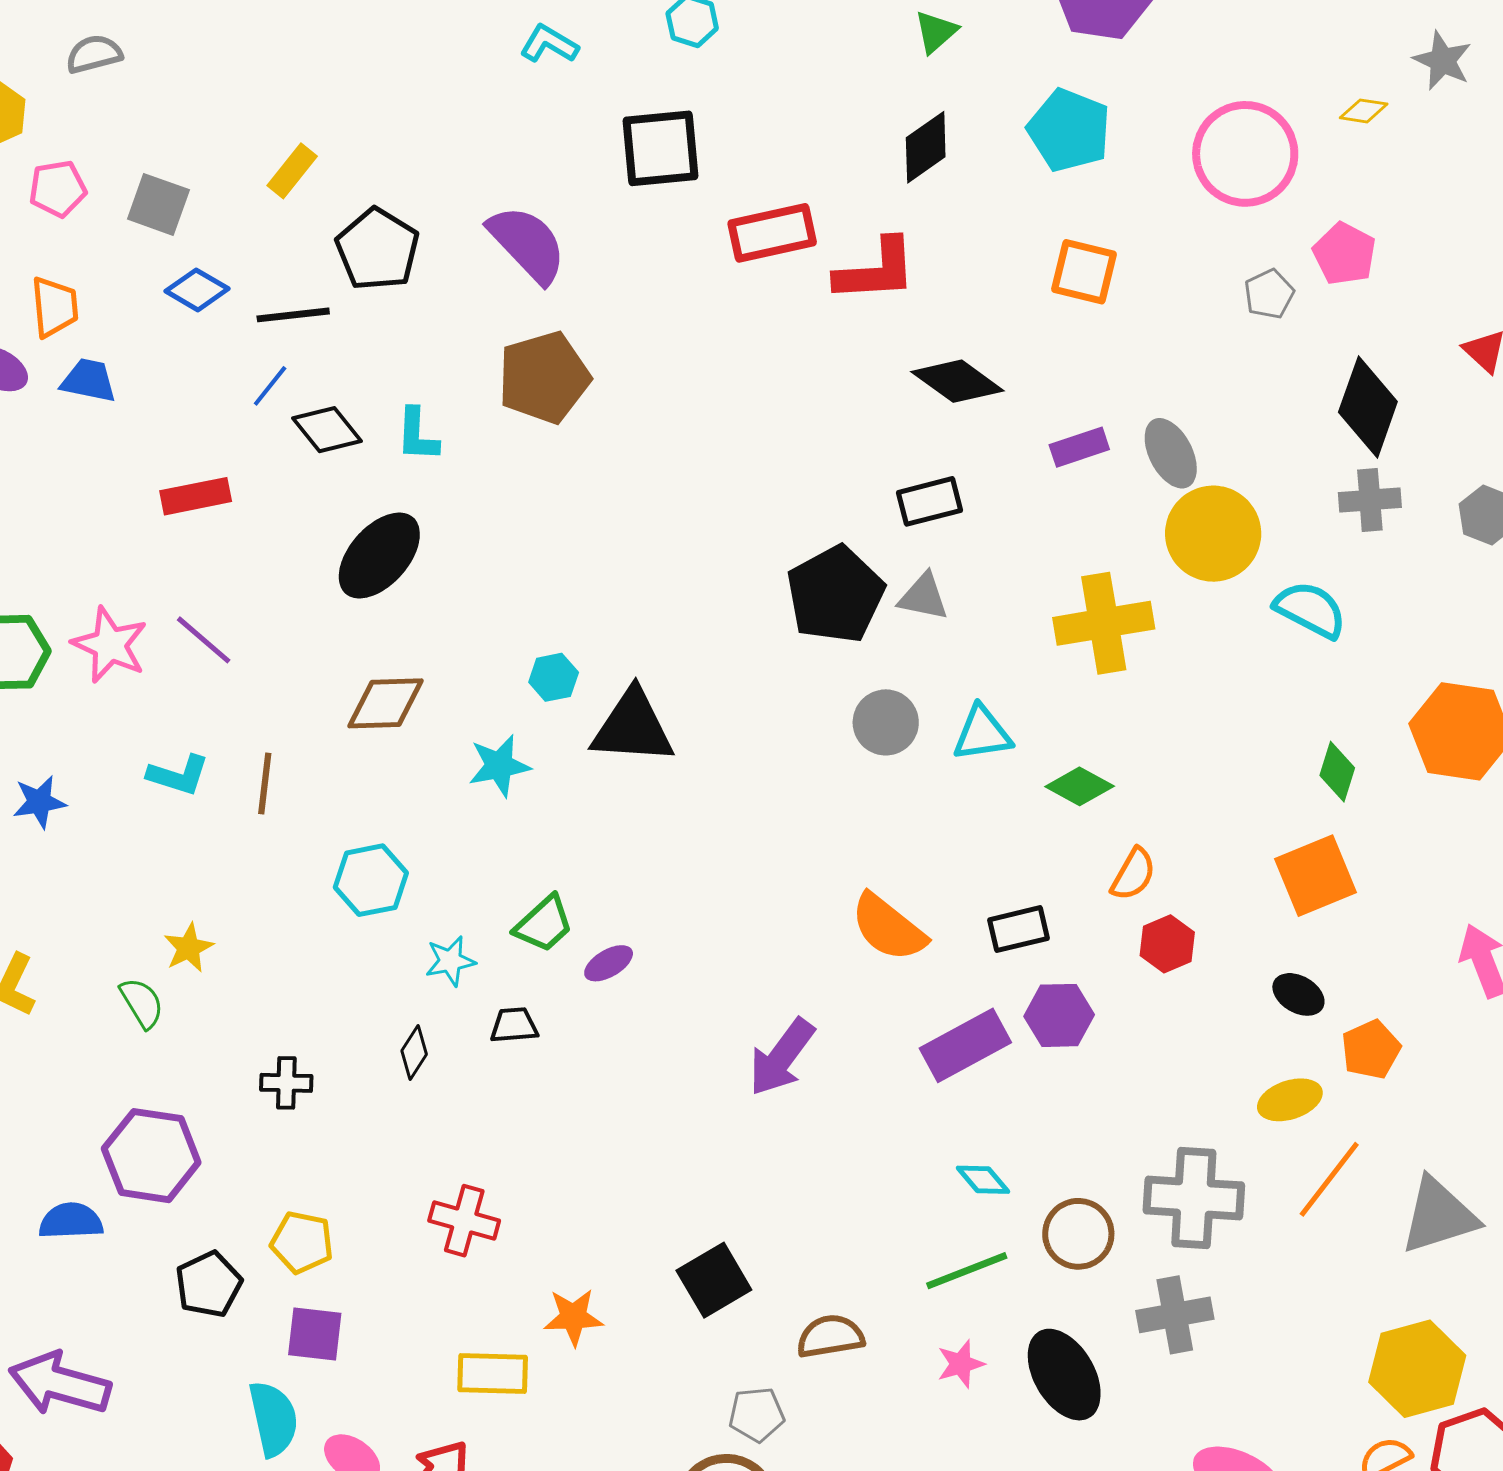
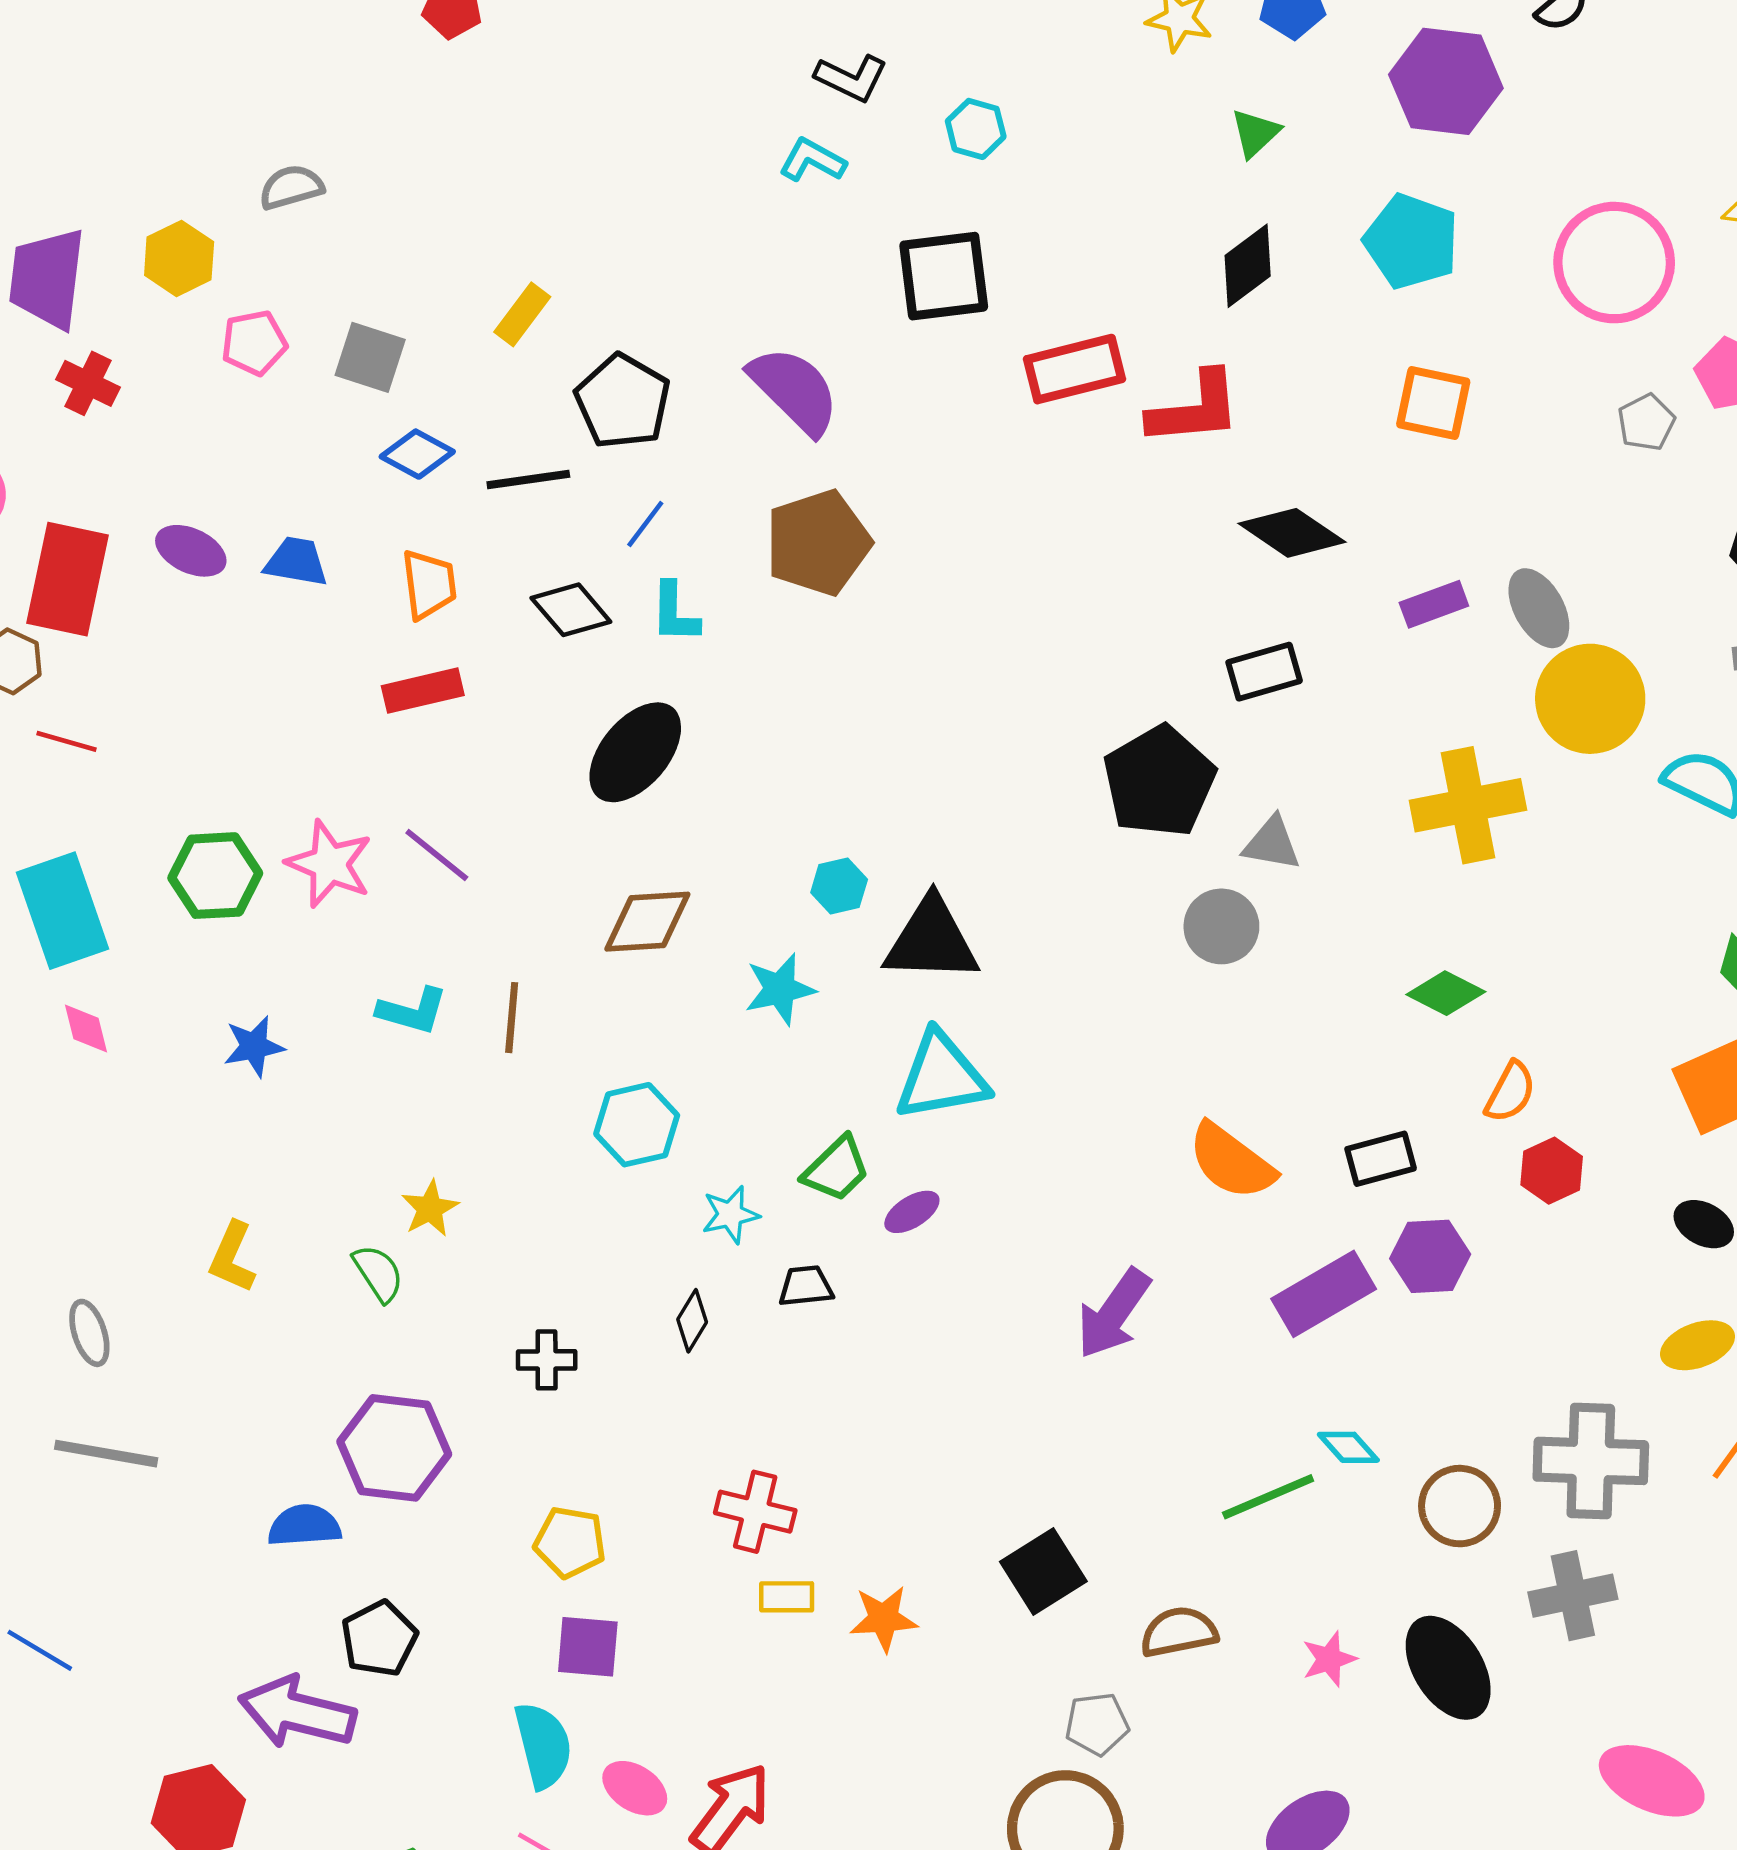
orange trapezoid: (55, 307) -> (429, 584), moved
blue line: (270, 386) -> (645, 524), moved
gray triangle: (923, 597) -> (1272, 843), moved
cyan triangle: (982, 733) -> (941, 1076), moved, size x1.4
green line: (967, 1271) -> (1268, 1497), moved
black pentagon: (209, 1284) -> (379, 1639), moved
yellow rectangle: (493, 1373) -> (787, 1597), moved, size x0.7

